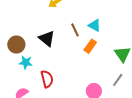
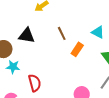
cyan triangle: (95, 25) -> (98, 32), moved
black triangle: (47, 39) -> (27, 36), moved, turned -30

